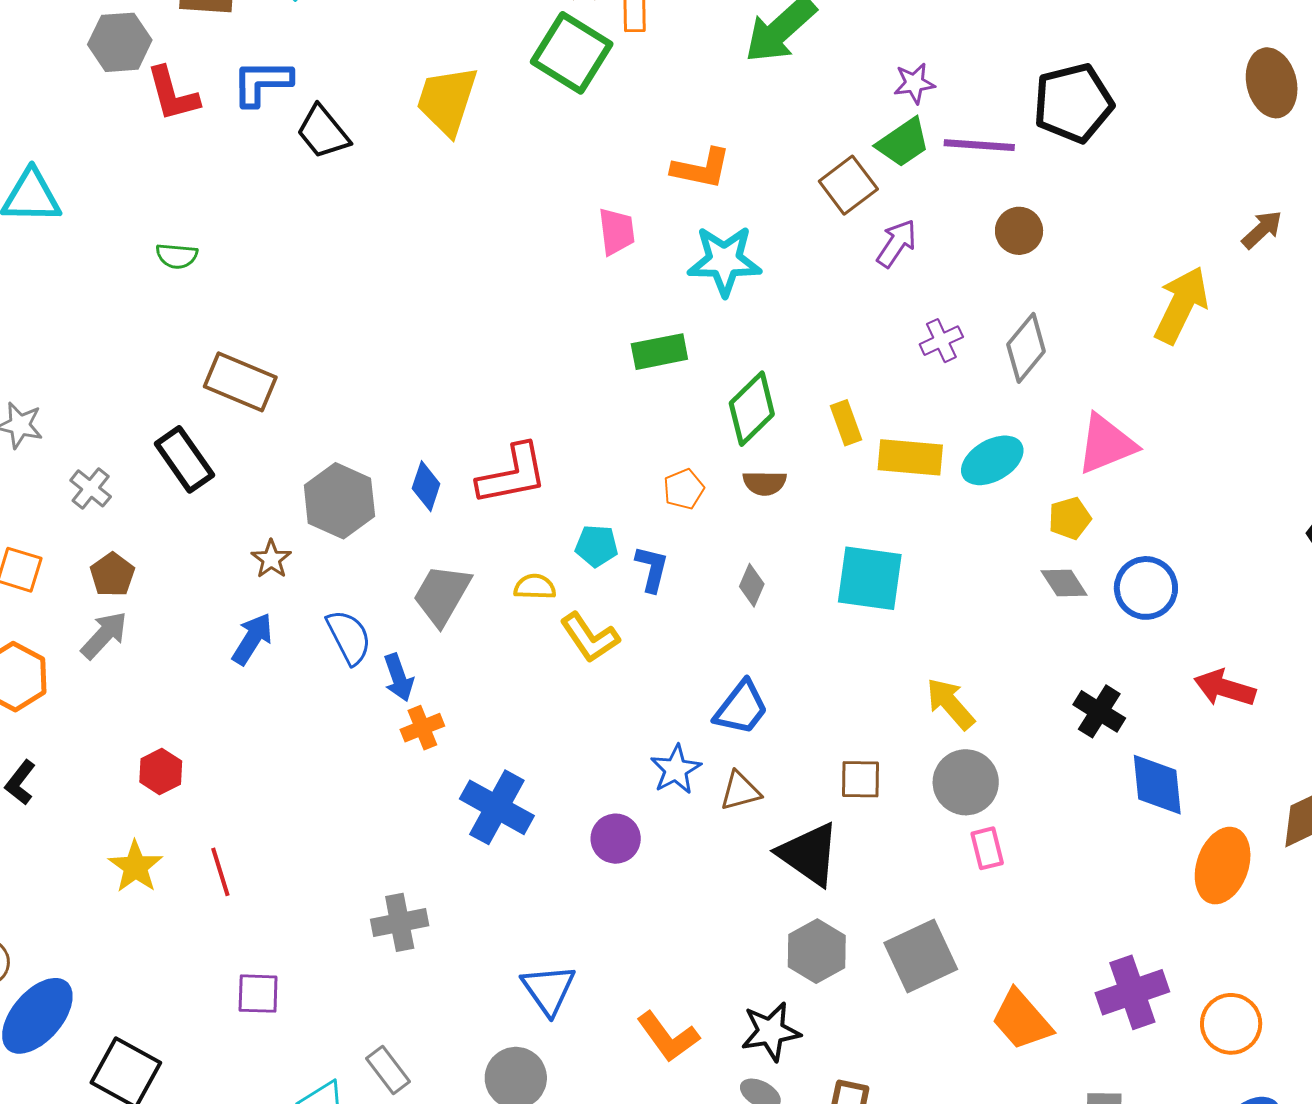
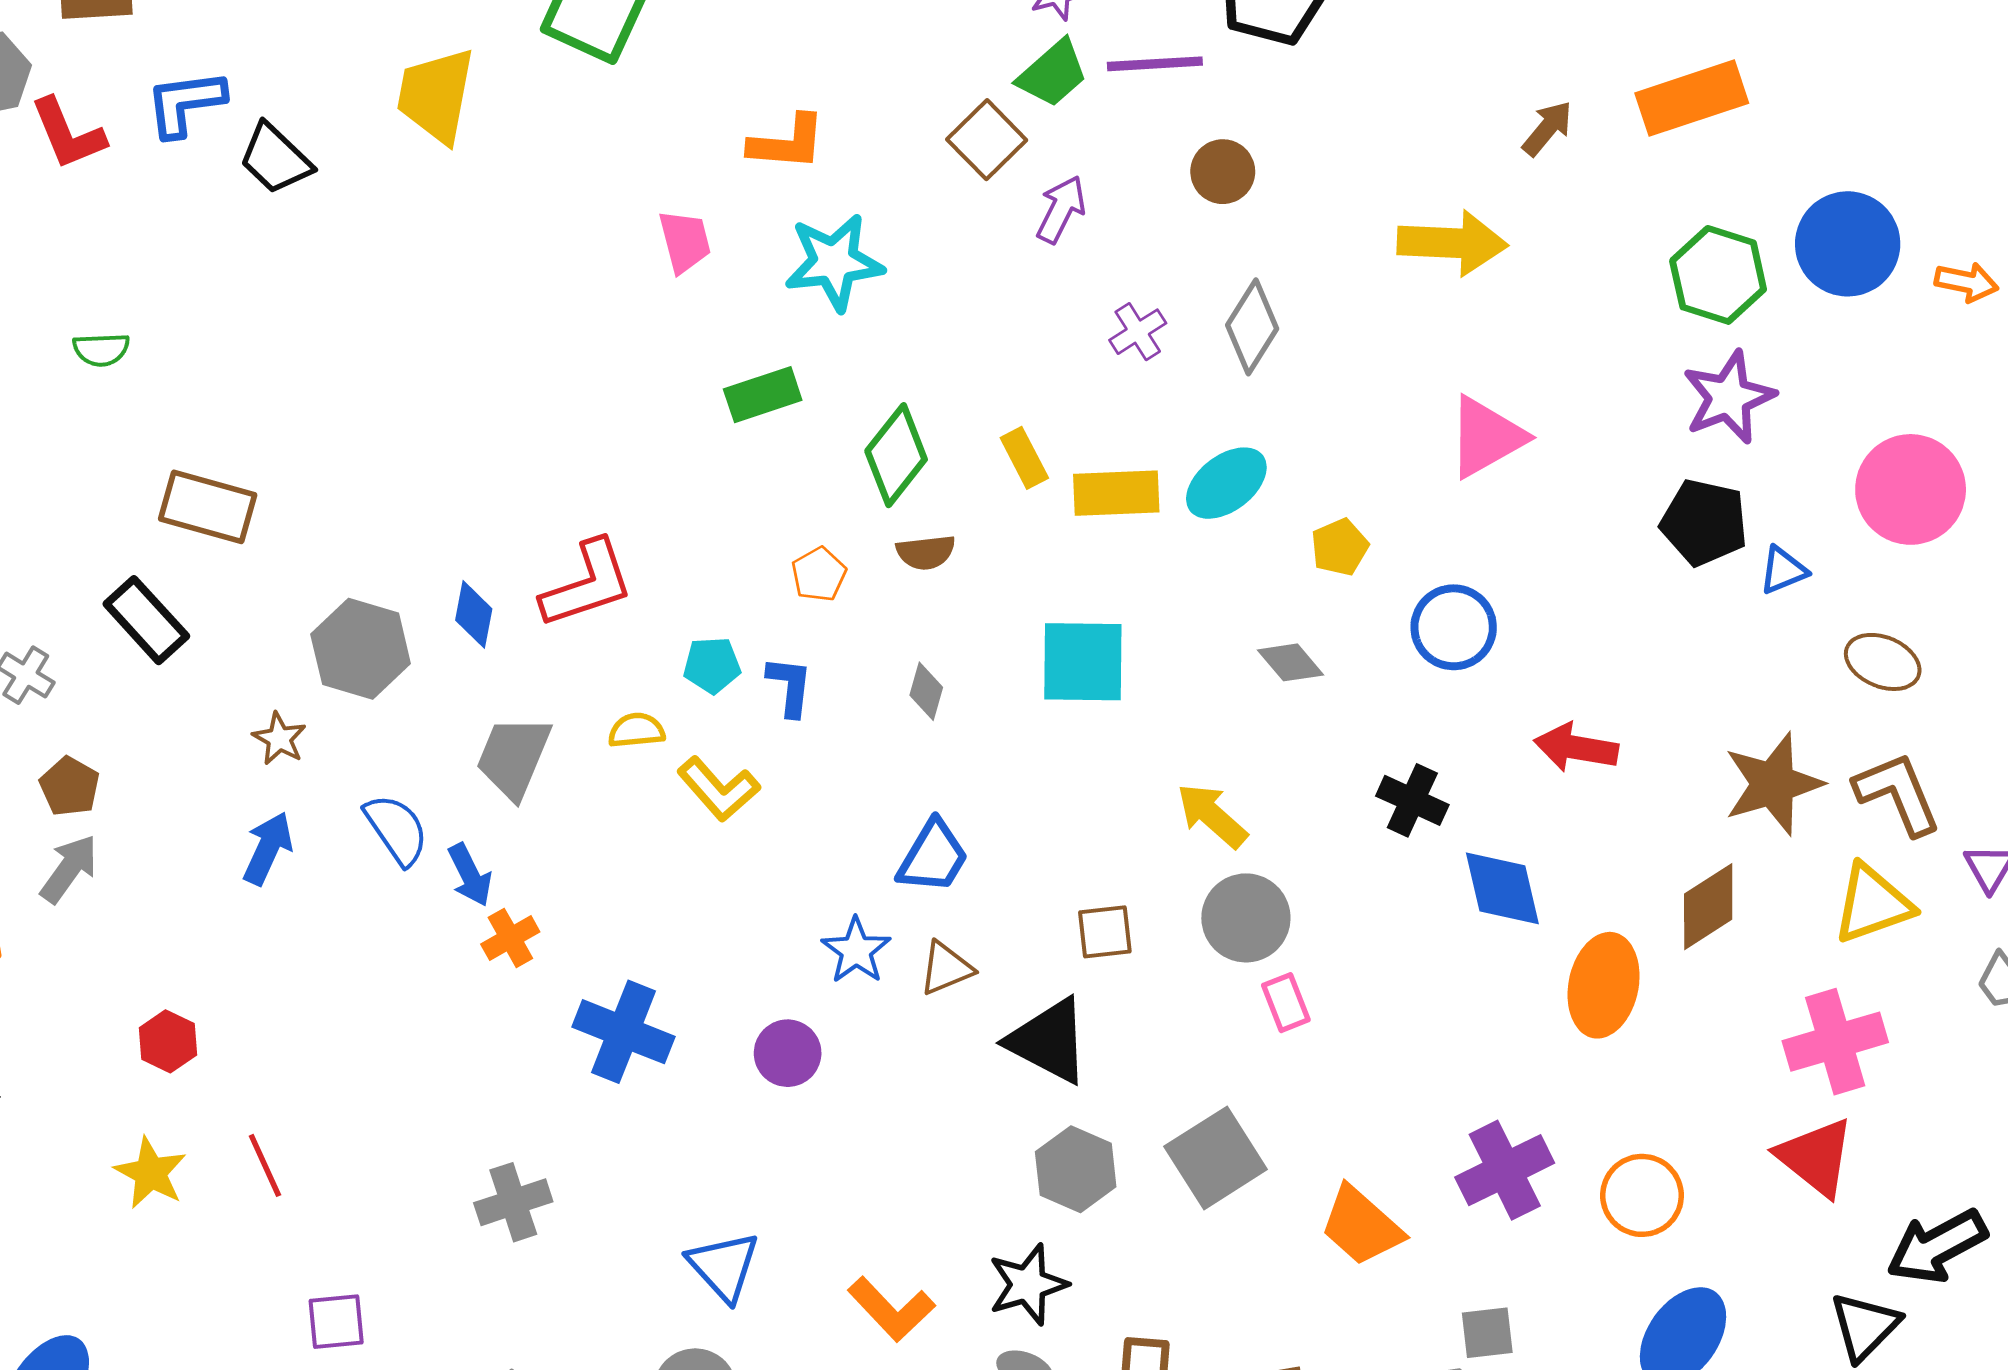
yellow arrow: (1181, 305) -> (1452, 243), turned 74
pink triangle: (1106, 444) -> (1486, 437), moved
gray diamond: (1064, 583) -> (1291, 662), moved

